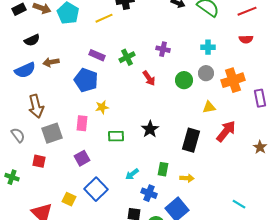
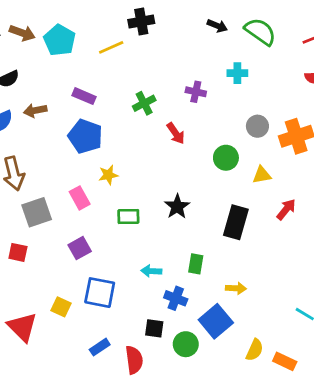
cyan cross: (208, 47) -> (237, 73), moved
purple rectangle: (97, 55) -> (84, 96), moved
green circle: (184, 80) -> (226, 158), moved
pink rectangle: (82, 123) -> (80, 198), turned -35
red arrow: (226, 131) -> (286, 209), size x0.7
cyan arrow: (132, 174) -> (151, 271), turned 40
yellow arrow: (187, 178) -> (236, 288), moved
blue square: (96, 189) -> (100, 293), turned -35

